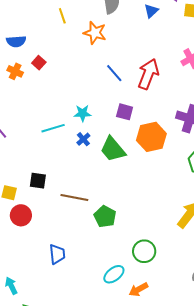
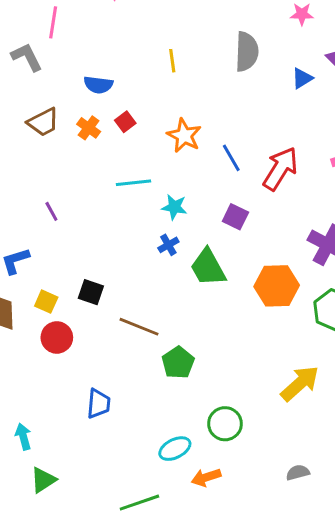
orange star: (95, 33) -> (184, 136), moved
cyan line: (53, 128) -> (134, 183), moved
orange hexagon: (151, 137) -> (277, 286), moved

